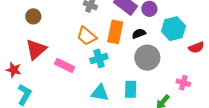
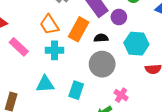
pink cross: (183, 83) -> (121, 95), moved
cyan triangle: (100, 93) -> (45, 84), turned -30

